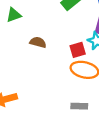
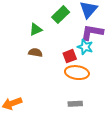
green triangle: (14, 15) -> (36, 29), moved

